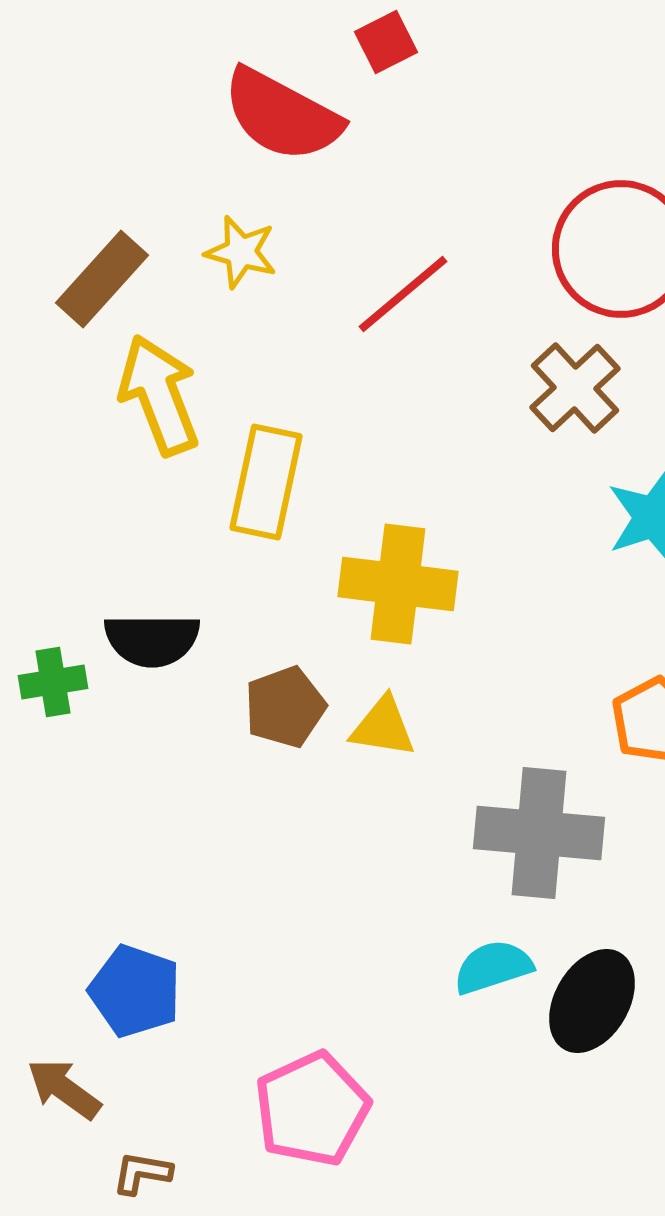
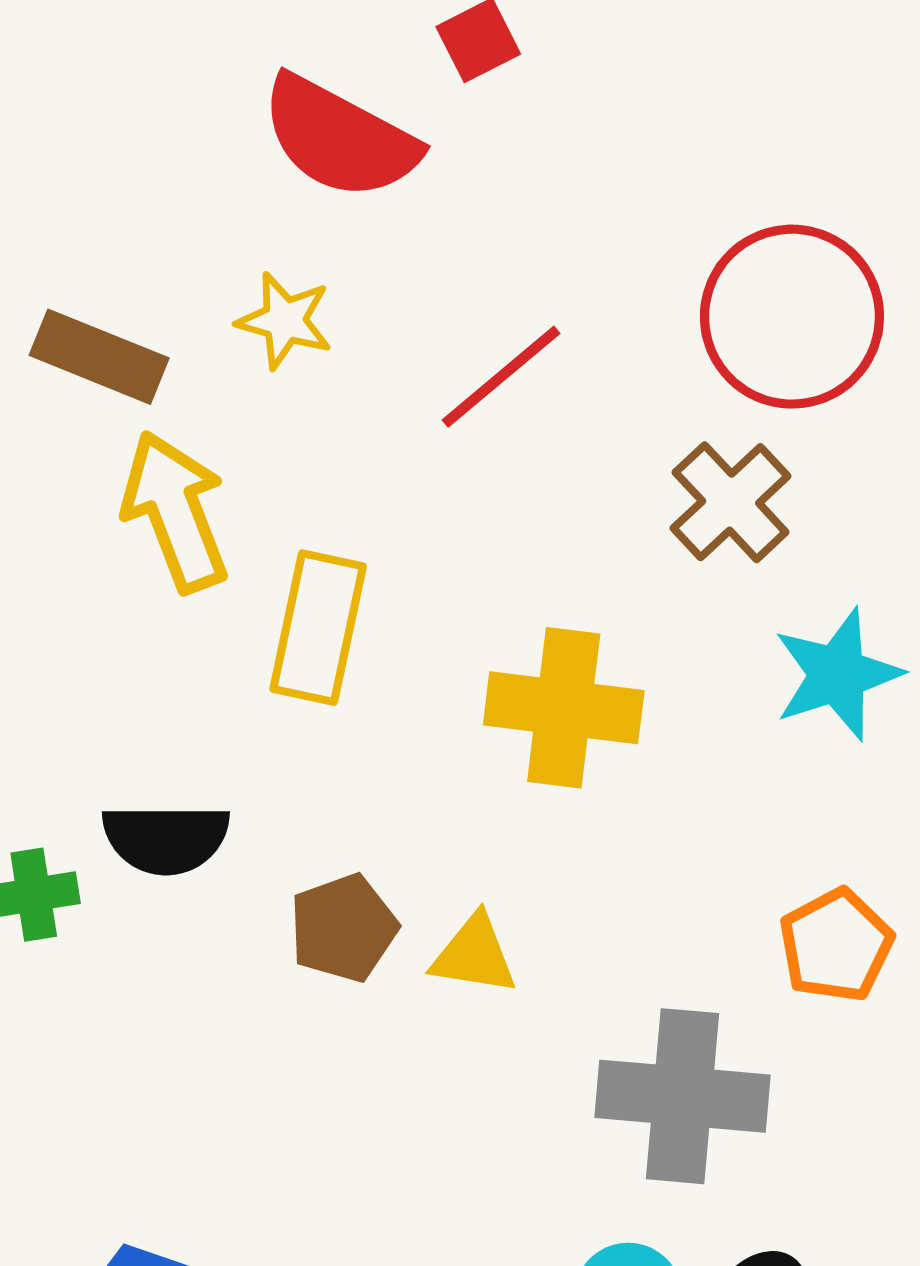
brown rectangle: (102, 279) -> (99, 357), turned 70
yellow cross: (398, 584) -> (564, 708), moved

